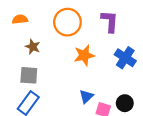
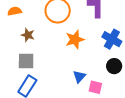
black circle: (125, 103) -> (114, 66), moved

